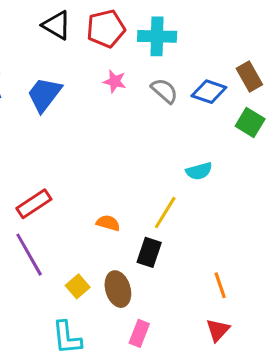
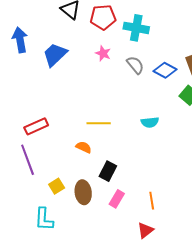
yellow line: (165, 212) -> (99, 123), moved, turned 50
pink rectangle: (139, 333) -> (117, 199), moved

